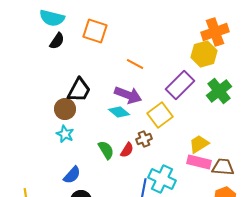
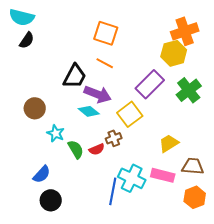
orange square: (95, 31) -> (106, 33), moved
black trapezoid: (79, 90) -> (75, 76), moved
cyan star: (65, 134) -> (56, 133), moved
red semicircle: (127, 150) -> (97, 149), turned 35
pink rectangle: (199, 162) -> (163, 175), moved

